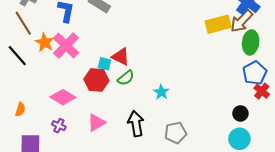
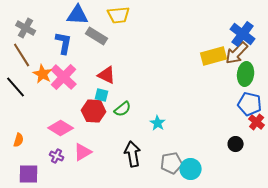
red triangle: (121, 57) -> (107, 75), moved
blue pentagon: (255, 73) -> (250, 104), turned -30
pink triangle: (96, 123) -> (83, 152), moved
cyan circle: (239, 139) -> (191, 169), moved

